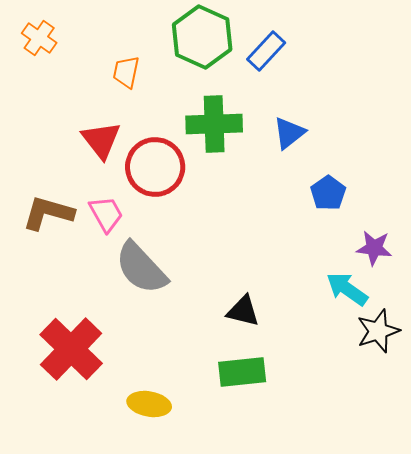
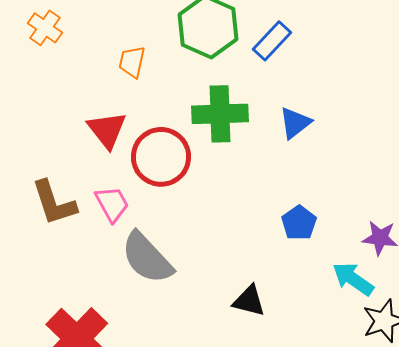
blue pentagon: (328, 193) -> (299, 223), moved
brown L-shape: (48, 213) -> (54, 203), turned -124

